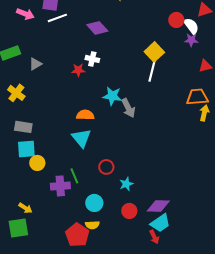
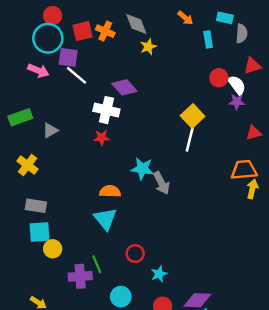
white line: (57, 18) -> (77, 75), turned 60
white cross: (92, 59) -> (106, 110), moved, size x1.5

